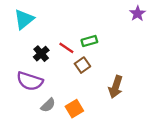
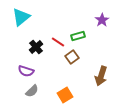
purple star: (137, 14) -> (102, 20), moved
purple semicircle: (30, 81) -> (26, 71), size x0.7
gray semicircle: (48, 105) -> (32, 91), moved

